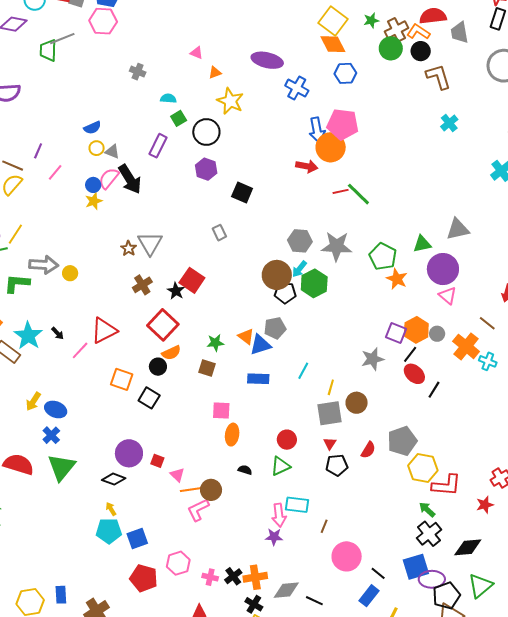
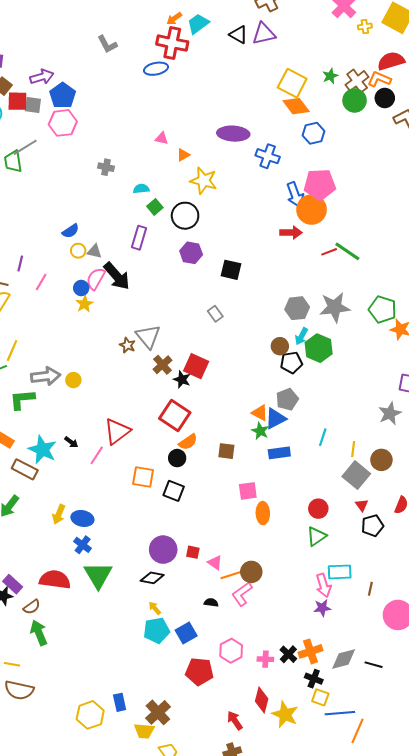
brown circle: (277, 275) -> (280, 346), size x0.6
brown cross: (142, 285) -> (163, 365), moved
green star: (215, 343) -> (260, 431), moved, turned -30
gray square: (329, 413) -> (356, 475), turned -32
black semicircle: (245, 470) -> (211, 603), moved

